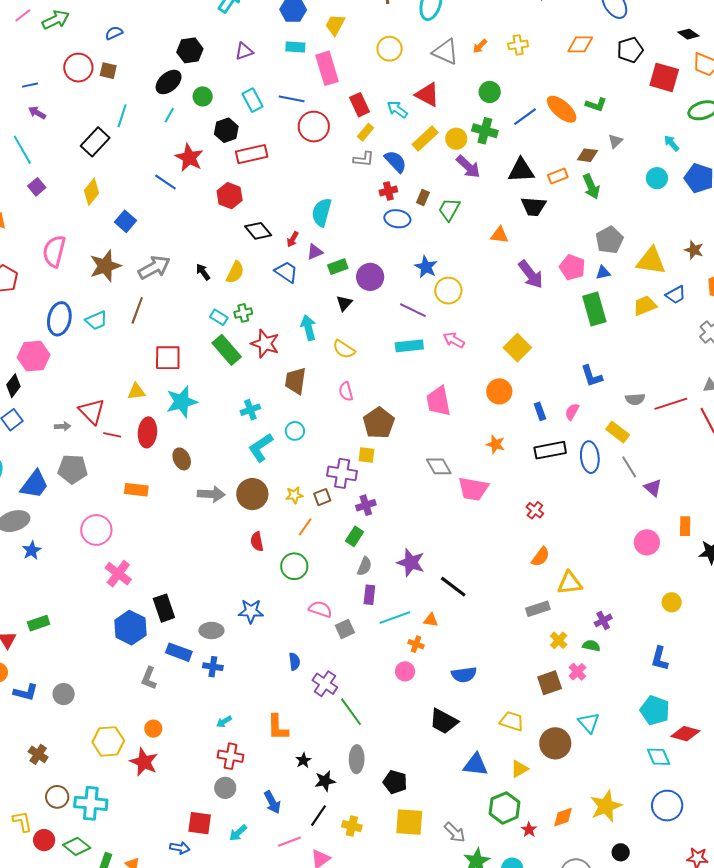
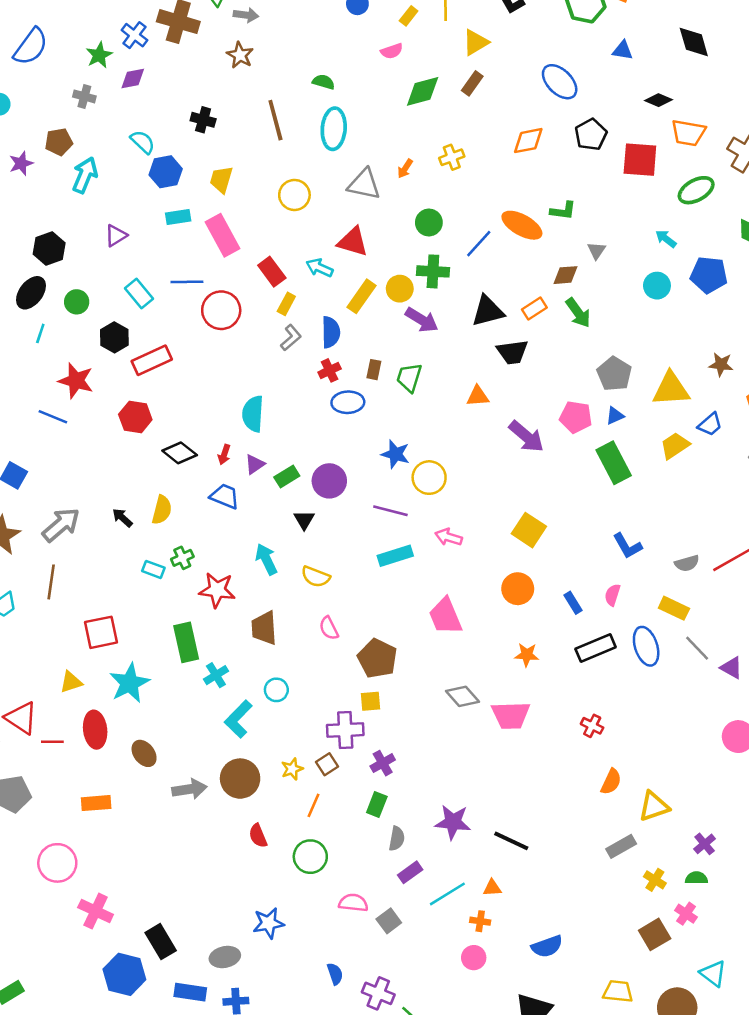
gray L-shape: (364, 159) -> (291, 338), turned -35
blue semicircle: (395, 161) -> (331, 332), turned 55
green rectangle: (227, 350) -> (186, 642), moved, turned 40
purple rectangle: (369, 595) -> (410, 872), turned 60

